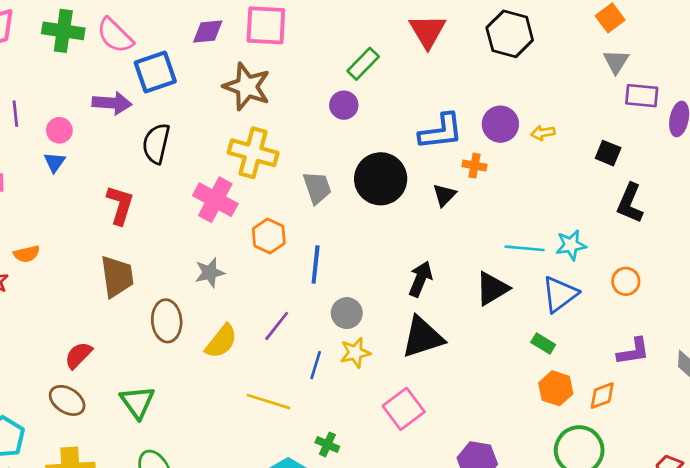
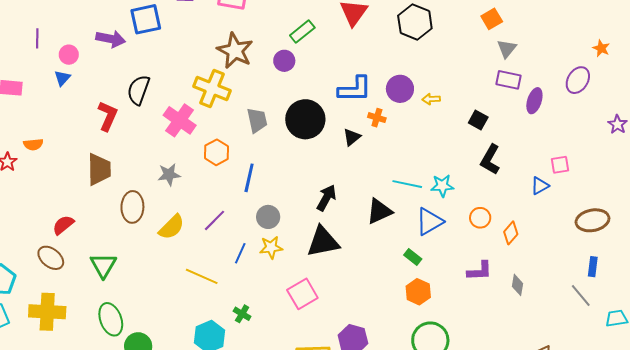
gray triangle: (616, 62) -> (507, 49), moved
brown star: (247, 87) -> (235, 51), moved
black semicircle: (156, 144) -> (138, 90), moved
orange diamond: (602, 396) -> (511, 233), moved, turned -35

